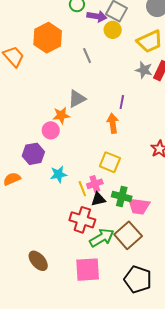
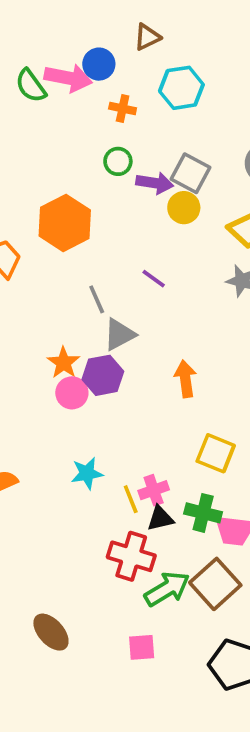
gray line: (87, 56) -> (97, 299), moved
purple line: (122, 102) -> (154, 279), moved, turned -64
orange star: (61, 115) -> (64, 363), moved, turned -30
purple hexagon: (33, 154) -> (103, 375), moved
yellow square: (110, 162) -> (216, 453), moved
pink square: (88, 270) -> (142, 647), size x0.6

